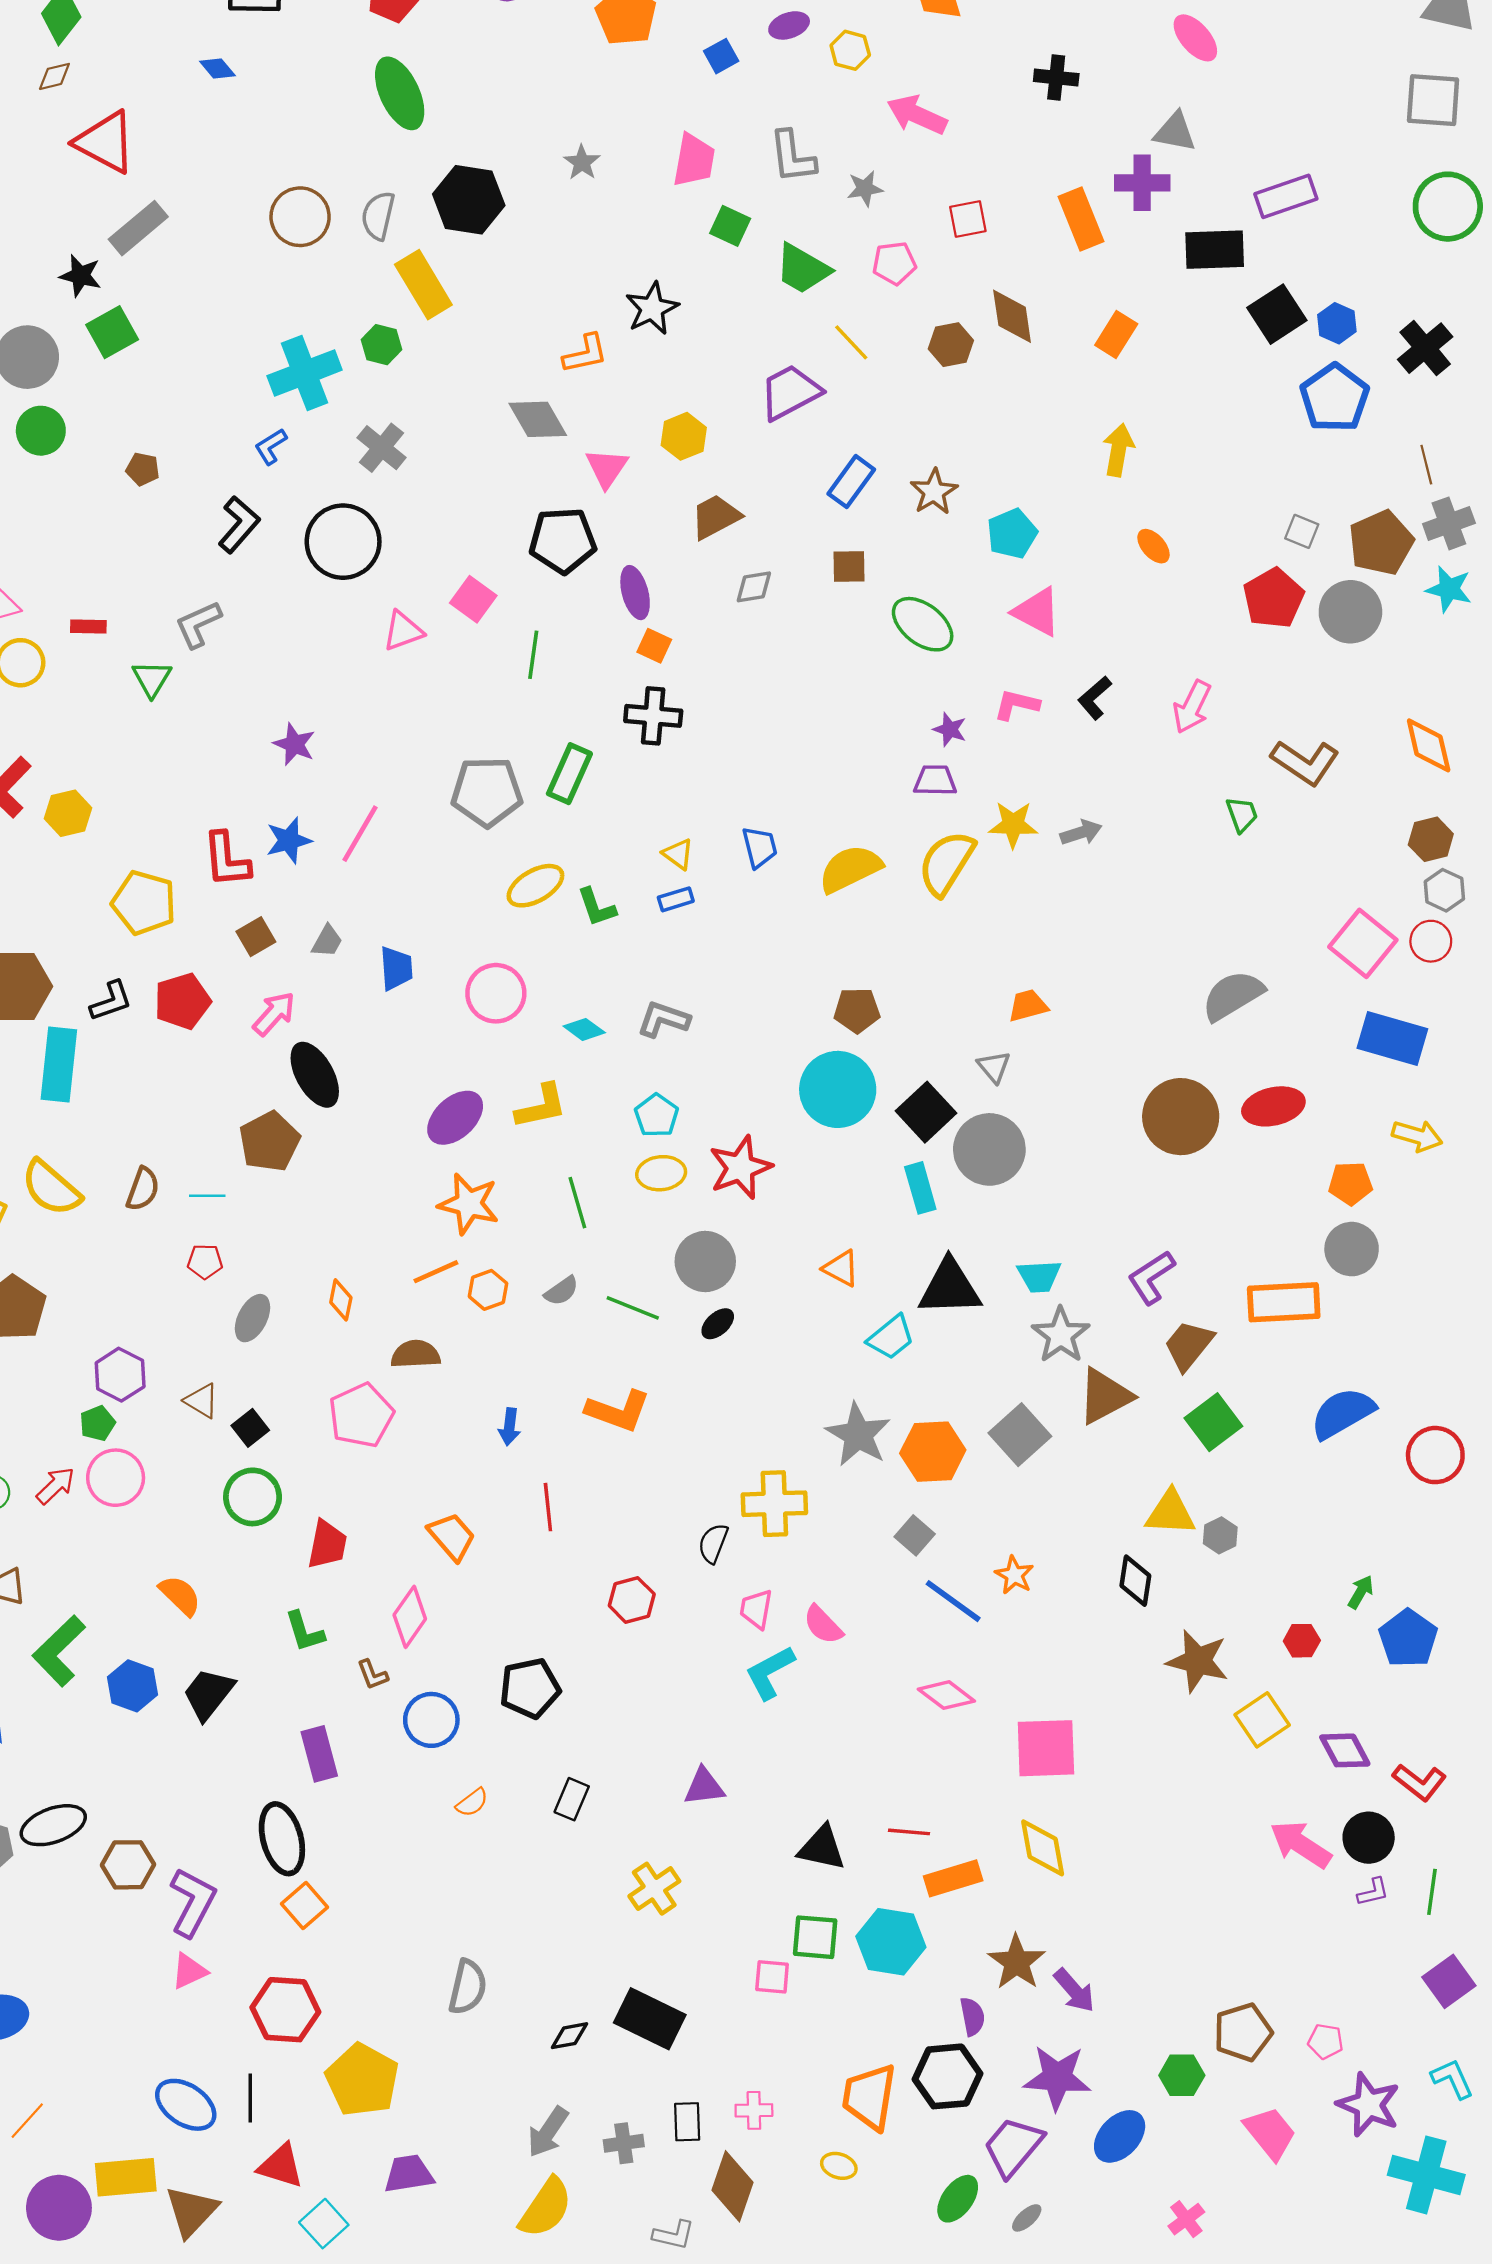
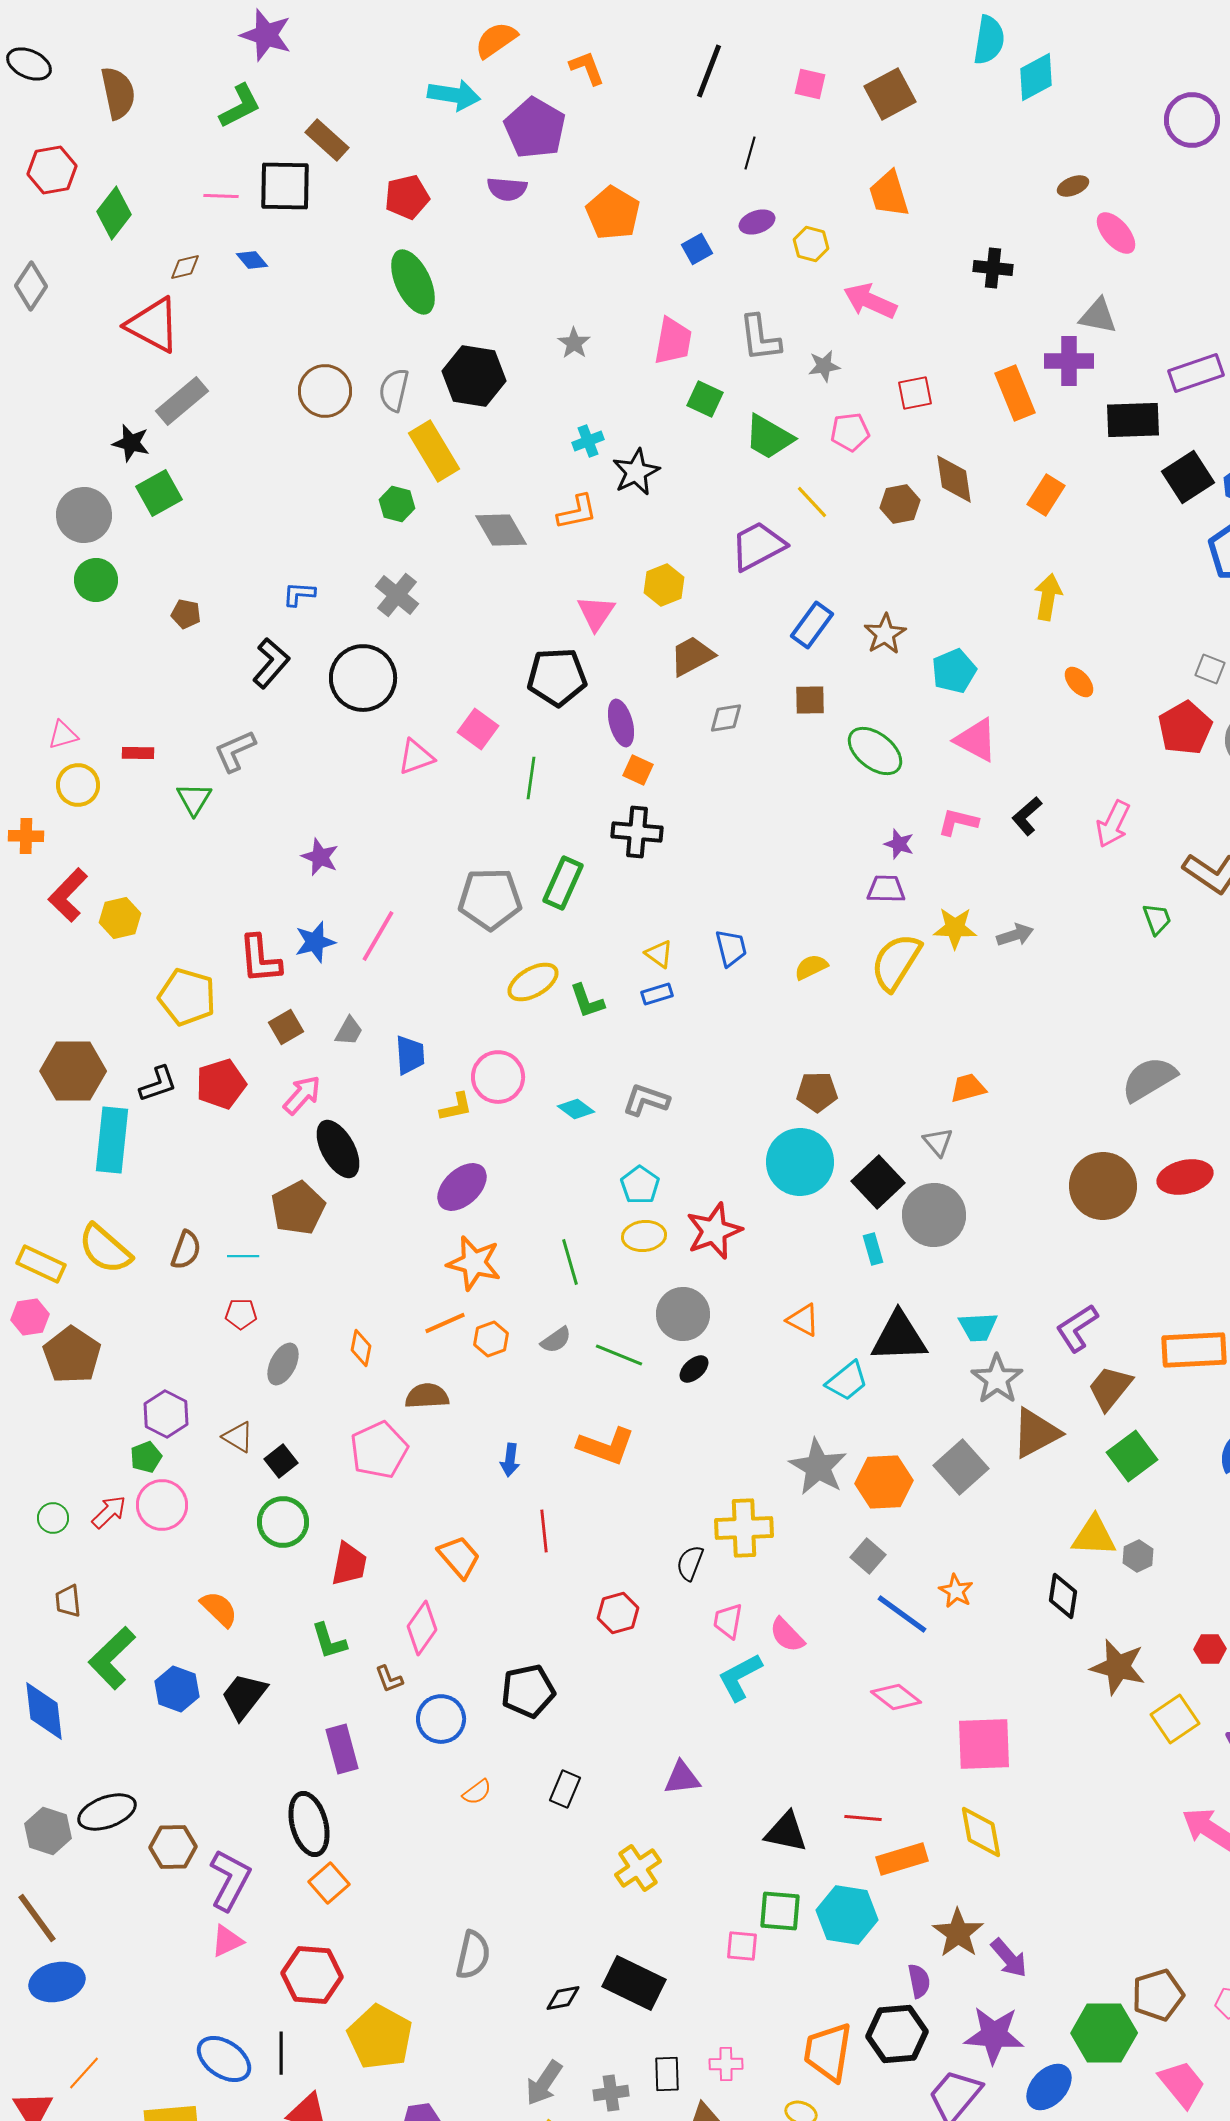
brown diamond: (54, 76) -> (185, 267), moved
cyan cross: (305, 373) -> (588, 441), moved, size x0.5
gray diamond: (538, 419) -> (501, 530), moved
blue L-shape: (271, 447) -> (299, 594), turned 36
yellow semicircle: (850, 869) -> (811, 967), size x0.6
yellow L-shape: (541, 1106) -> (456, 1107), moved, size x0.7
cyan rectangle: (920, 1188) -> (873, 1249), size x0.7
green hexagon: (1182, 2075) -> (1104, 2033), size x1.6

